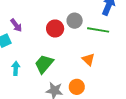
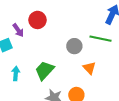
gray circle: (75, 21) -> (74, 46), moved
red circle: (55, 28) -> (37, 20), moved

